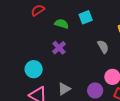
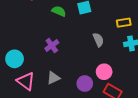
purple cross: (59, 48) -> (52, 45), moved
cyan circle: (34, 69) -> (15, 59), moved

